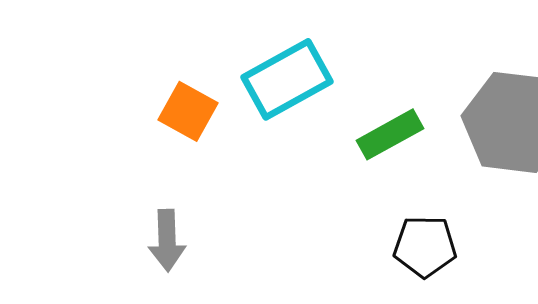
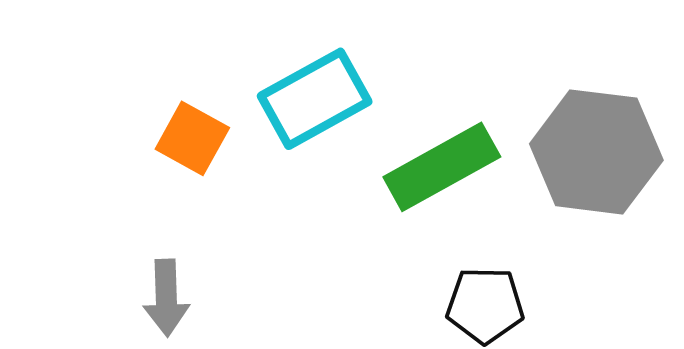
green rectangle: (390, 134) -> (442, 167), size x1.4

